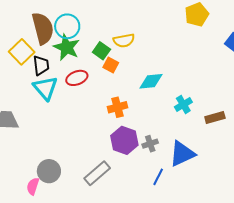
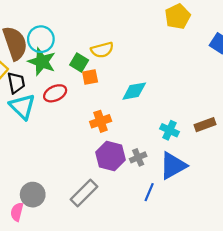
orange square: (111, 65) -> (90, 77), turned -35
cyan cross: (183, 104) -> (169, 130), moved, turned -30

